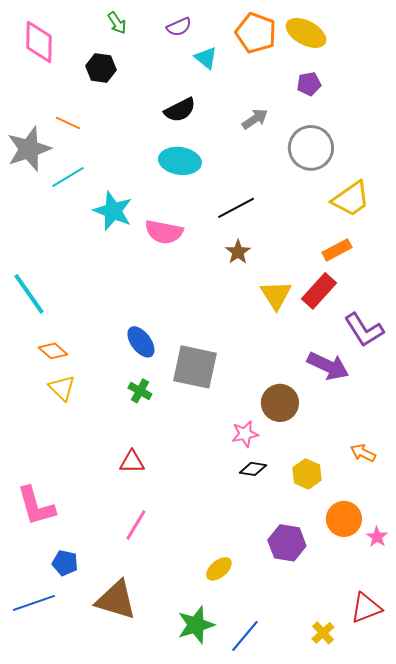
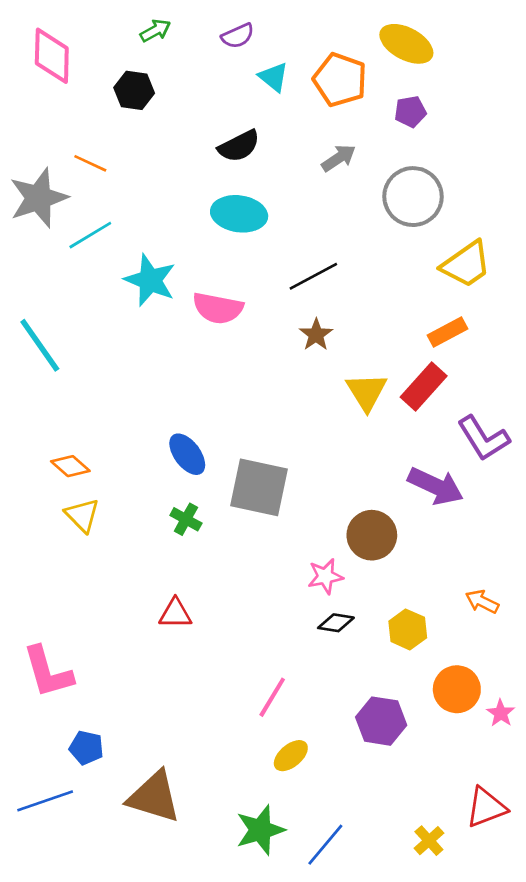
green arrow: (117, 23) -> (155, 31), turned -85
orange pentagon: (256, 33) -> (340, 80), moved
cyan line: (29, 294) -> (40, 345), moved
pink line: (136, 525) -> (272, 697), moved

